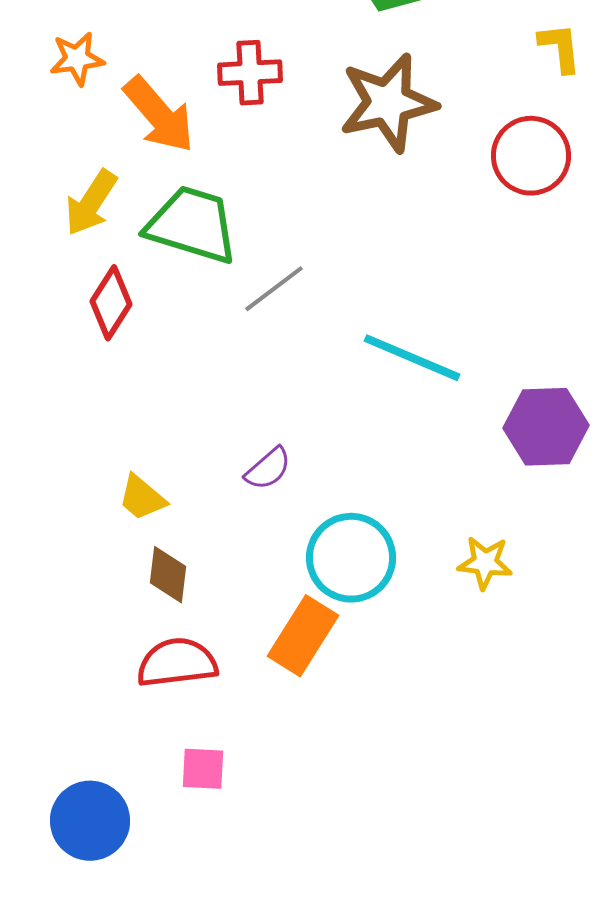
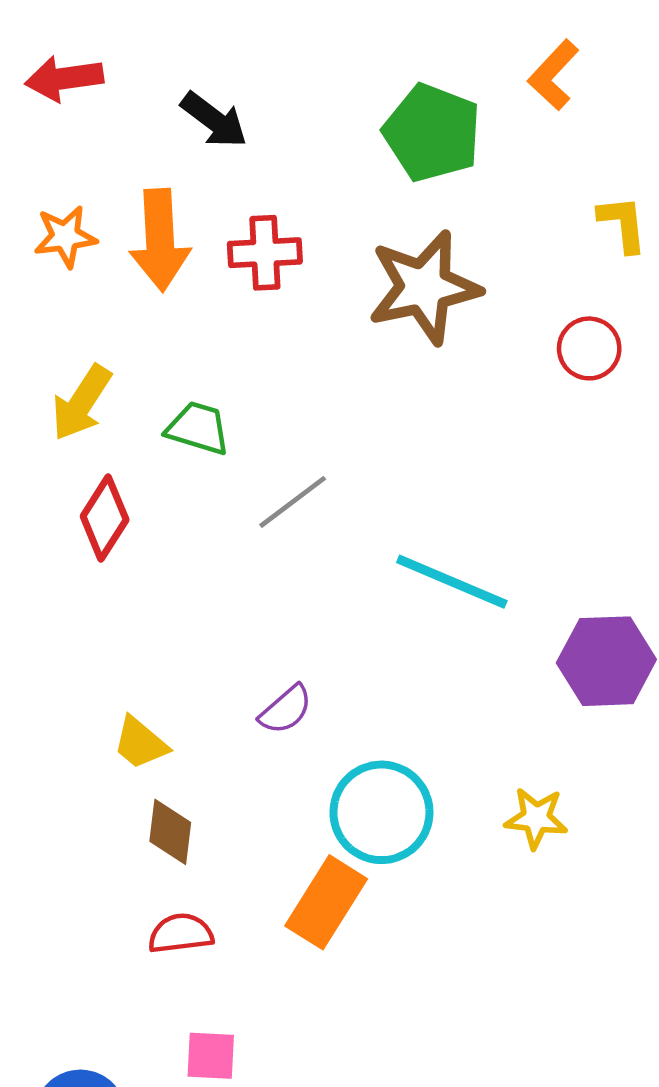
orange arrow: (159, 115) -> (160, 240), moved, turned 38
red circle: (531, 156) -> (589, 348), size x0.7
green trapezoid: (192, 225) -> (198, 428), size x0.6
red semicircle: (177, 663) -> (181, 934), size x0.7

